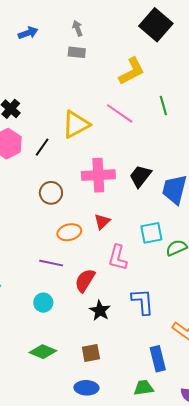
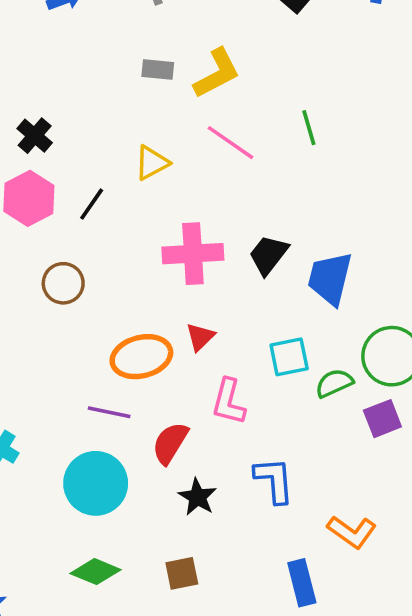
gray rectangle: (77, 52) -> (158, 70), moved
yellow L-shape: (132, 71) -> (217, 73), moved
yellow triangle: (76, 124) -> (152, 163), size x0.7
brown circle: (51, 193) -> (63, 283), moved
orange ellipse: (69, 232) -> (141, 357), size x1.4
cyan circle: (43, 303) -> (96, 483), size x1.8

